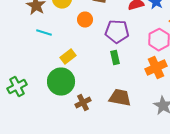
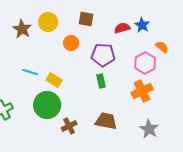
cyan line: (44, 33) -> (30, 72), moved
yellow rectangle: (68, 57) -> (54, 80), turned 70

